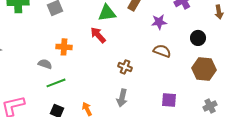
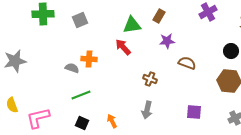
purple star: (159, 22) -> (167, 41), moved
black circle: (198, 38) -> (231, 51), moved
gray semicircle: (45, 64) -> (72, 68), moved

